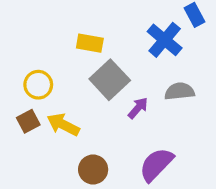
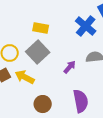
gray square: (110, 80) -> (38, 52), moved
purple semicircle: (156, 164) -> (81, 101), turned 125

